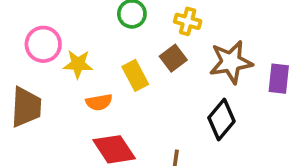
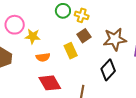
yellow cross: (188, 21) -> (82, 15), moved
yellow rectangle: (135, 75) -> (71, 51), moved

